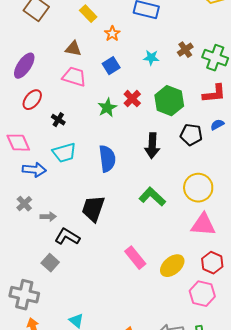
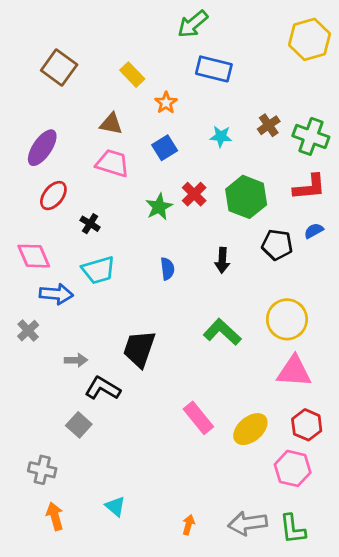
black arrow: (152, 146) -> (222, 260), size x0.7
blue semicircle: (107, 159) -> (167, 269), moved, size x0.6
gray cross: (24, 204) -> (28, 331), moved
gray cross: (24, 295) -> (42, 470), size x0.7

